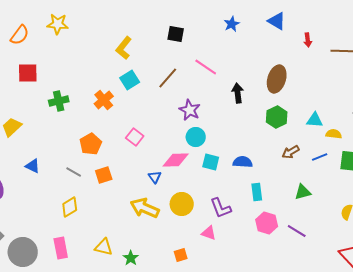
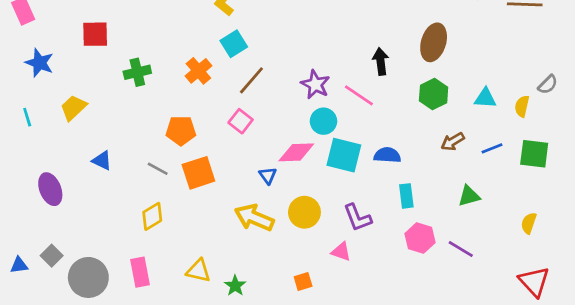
pink line: (206, 67) -> (359, 95), moved
brown line: (168, 78) -> (251, 80), moved
yellow semicircle: (334, 134) -> (522, 106), moved, turned -84
orange pentagon: (91, 144) -> (181, 131), turned 30
cyan square: (211, 162) -> (344, 155), size x1.5
orange square: (104, 175) -> (198, 173), size x1.4

